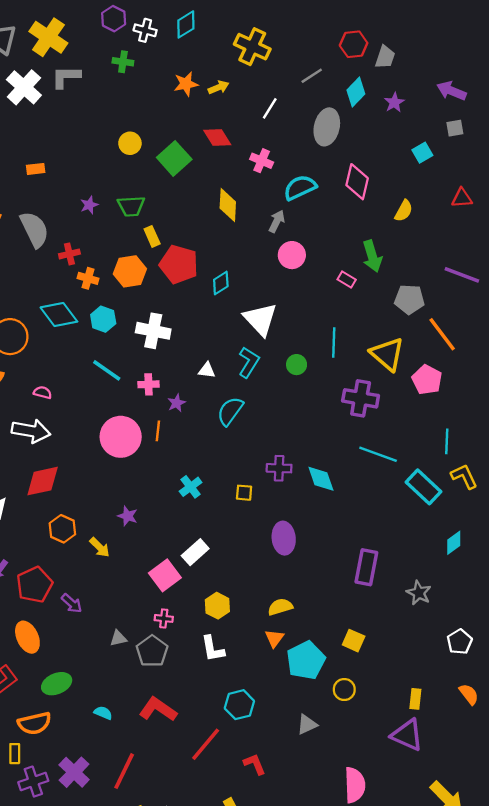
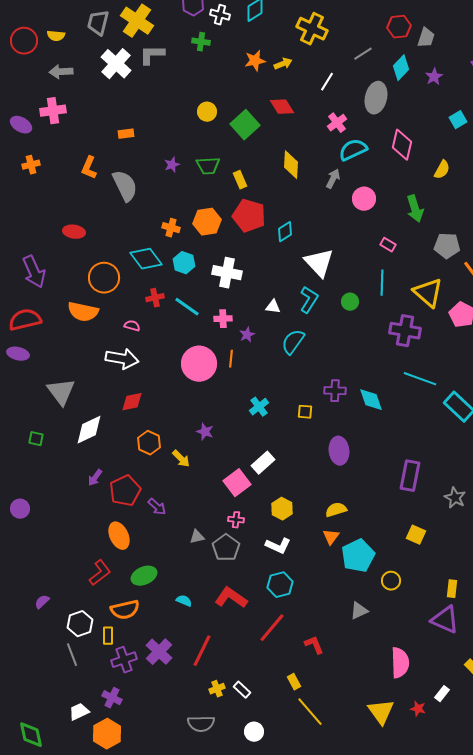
pink cross: (262, 161) -> (337, 123), moved, turned 30
yellow rectangle: (152, 236) -> (240, 180), moved
red cross: (69, 254) -> (155, 298), moved
pink circle: (292, 255) -> (364, 199), moved
pink rectangle: (347, 280) -> (388, 245), moved
red diamond: (43, 481) -> (132, 402), size x0.7
yellow square: (354, 641) -> (416, 535), moved
white L-shape: (213, 649) -> (278, 546), turned -55
cyan hexagon: (239, 705) -> (280, 585), moved

